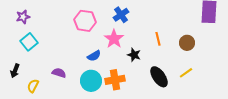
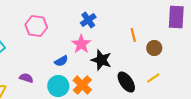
pink hexagon: (85, 21) -> (36, 26), moved
orange line: (158, 39) -> (133, 35), moved
black star: (134, 55) -> (101, 60), size x1.5
orange cross: (115, 80) -> (82, 85), turned -36

